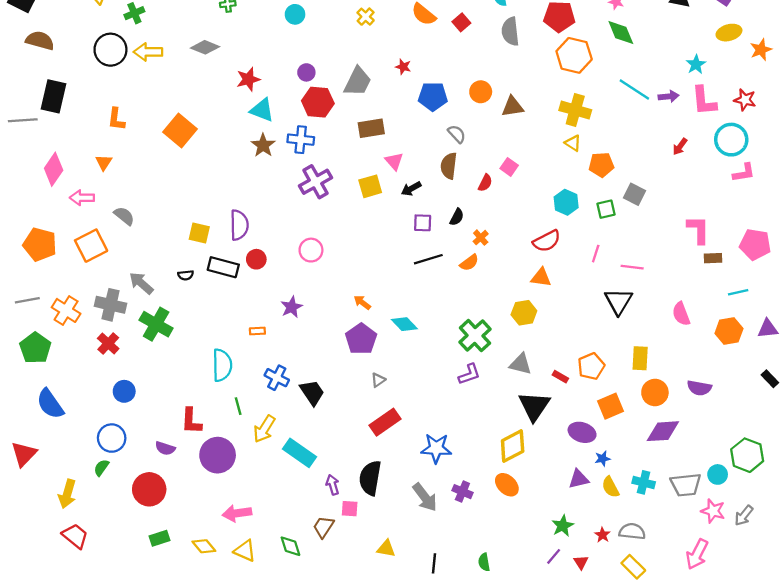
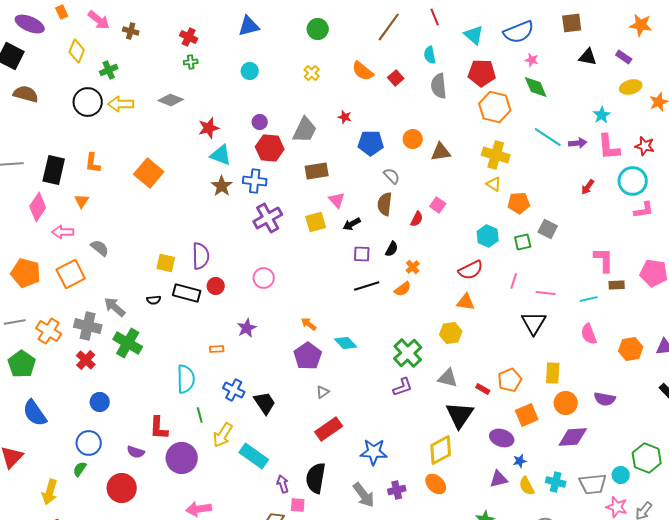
black rectangle: (54, 96) -> (54, 170), moved
cyan line: (738, 292) -> (589, 299), moved
purple cross: (462, 492) -> (397, 490), turned -36

